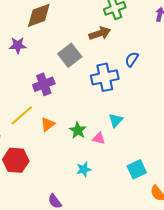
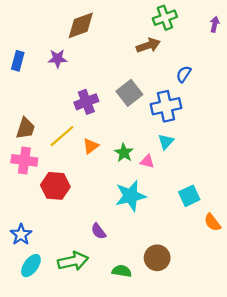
gray square: (70, 55) -> (129, 93), moved
blue cross: (105, 77) -> (166, 106), moved
cyan star: (84, 169) -> (131, 196), size x1.8

